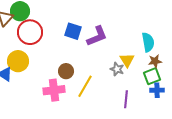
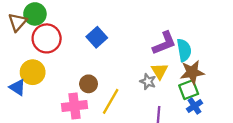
blue square: (73, 31) -> (97, 37), turned 30
purple L-shape: (97, 36) -> (164, 43), moved
brown star: (155, 61) -> (192, 72), size x1.5
blue cross: (157, 90) -> (194, 106), turned -32

